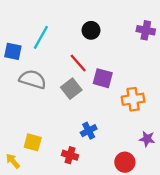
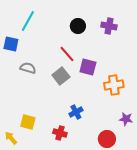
purple cross: (146, 30) -> (109, 26), moved
cyan line: (41, 37) -> (28, 21), moved
gray semicircle: (33, 79) -> (28, 68), size x0.7

